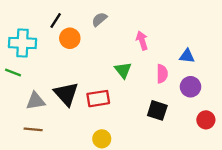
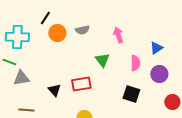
gray semicircle: (99, 19) -> (82, 30), moved, turned -152
blue triangle: (187, 56) -> (156, 48), turned -40
black triangle: (66, 94) -> (54, 90), moved, size x0.6
gray triangle: (36, 101) -> (21, 78), moved

